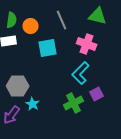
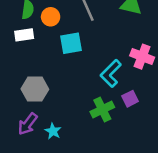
pink cross: (87, 44) -> (142, 57), moved
cyan star: (33, 104) -> (53, 131), moved

